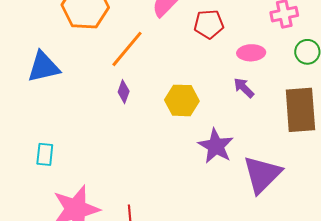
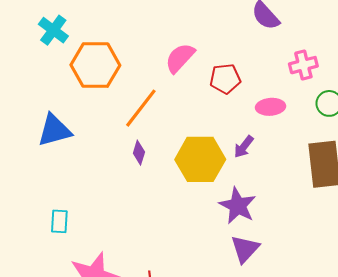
purple arrow: (244, 88) -> (244, 147), moved, turned -95
yellow hexagon: (182, 100) -> (200, 159), size x1.4
purple triangle: (262, 174) -> (245, 249), moved, size x0.7

